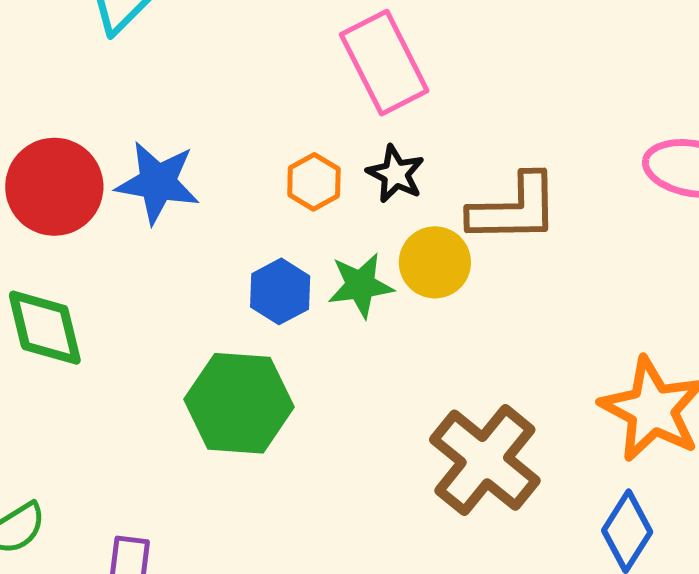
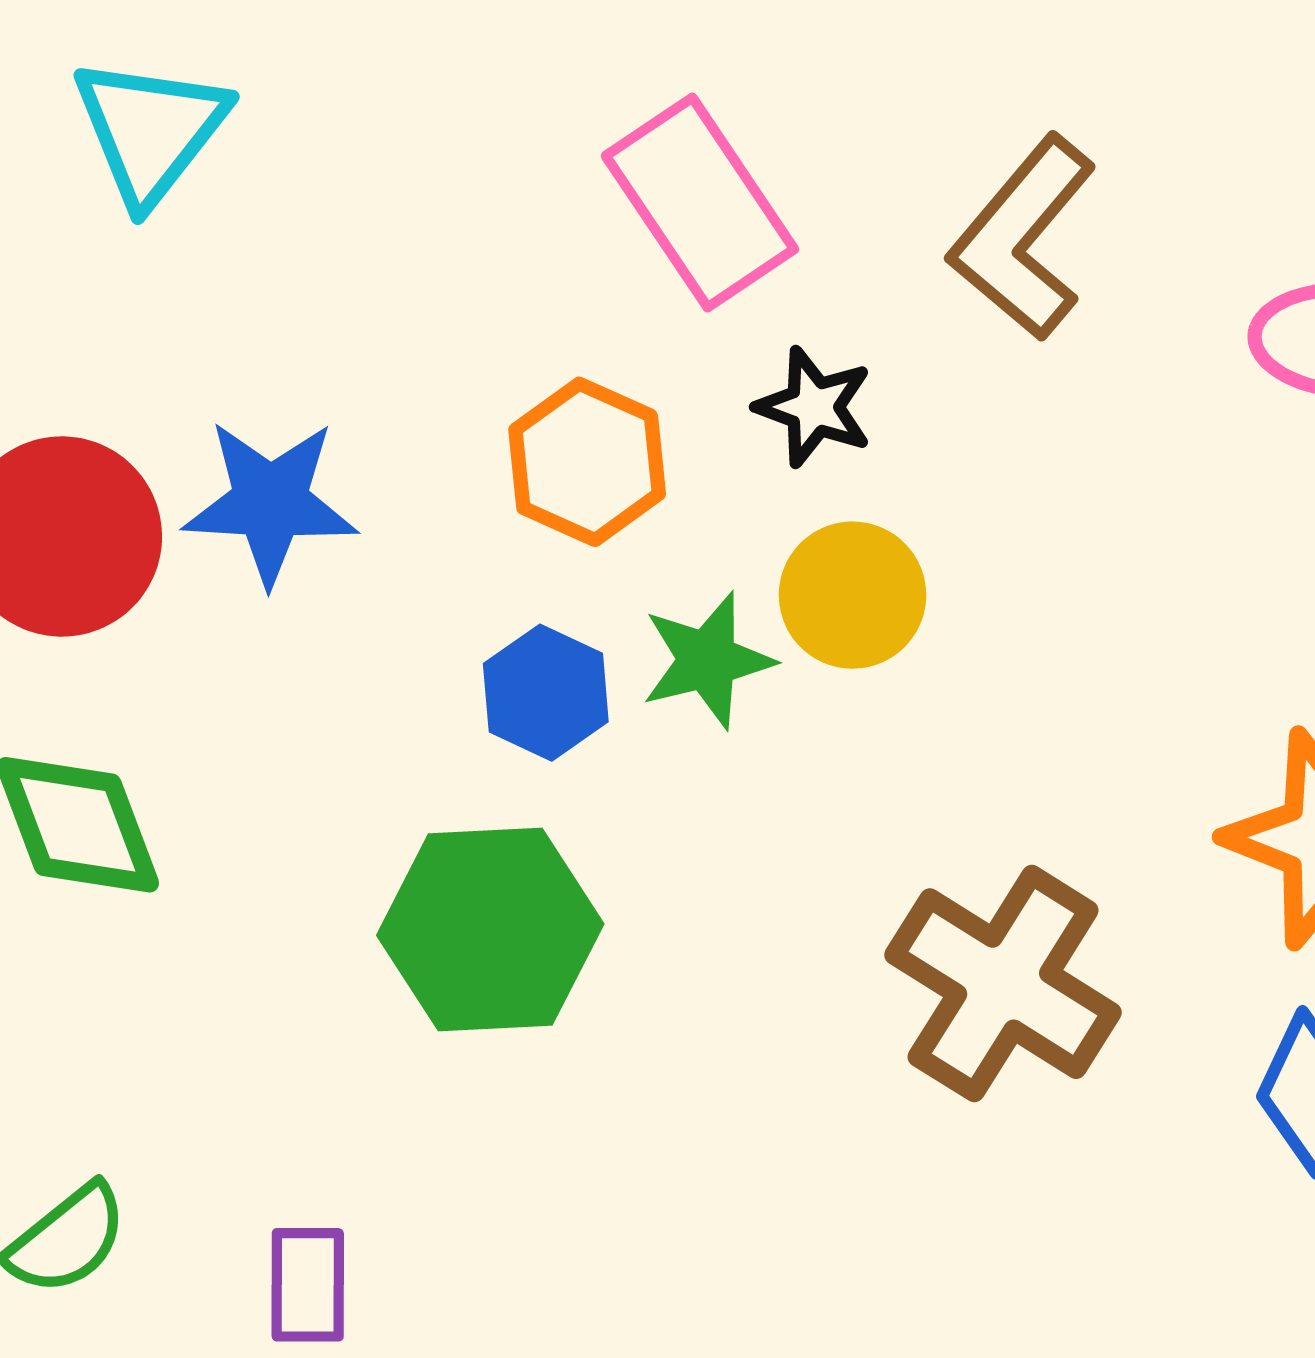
black star: (396, 174) -> (814, 407), moved
orange hexagon: (314, 182) -> (587, 462), size x1.4
brown L-shape: (514, 209) -> (1023, 238), moved, turned 138

